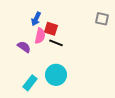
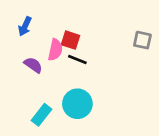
blue arrow: (36, 19) -> (25, 26), moved
gray square: (102, 19) -> (142, 40), moved

